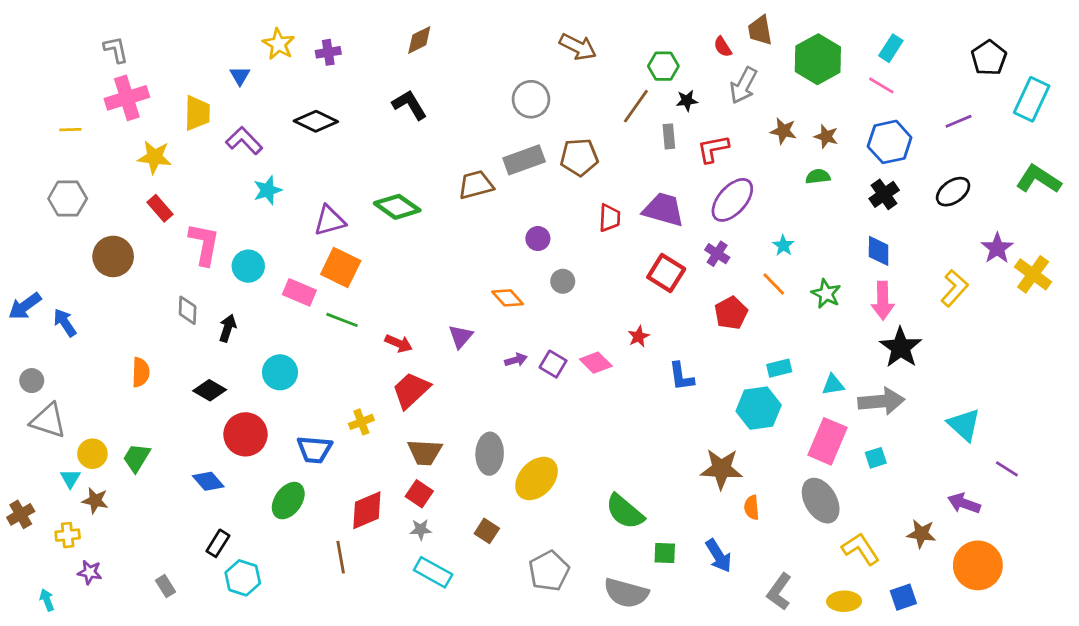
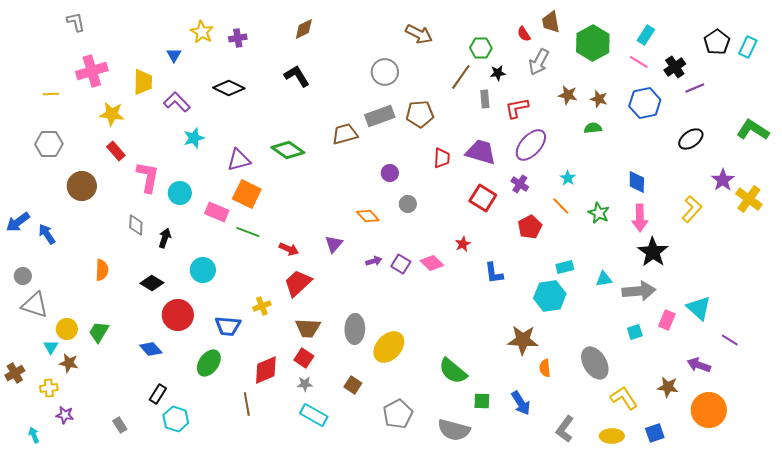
gray L-shape: (116, 50) -> (76, 22), moved
cyan rectangle: (1032, 99) -> (748, 47), moved, size x0.7
black cross: (884, 194) -> (675, 67), moved
pink rectangle: (828, 441) -> (667, 320), moved, size x0.6

